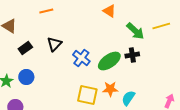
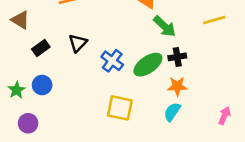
green arrow: (135, 31) -> (165, 26), moved
orange star: (110, 89) -> (177, 86), moved

